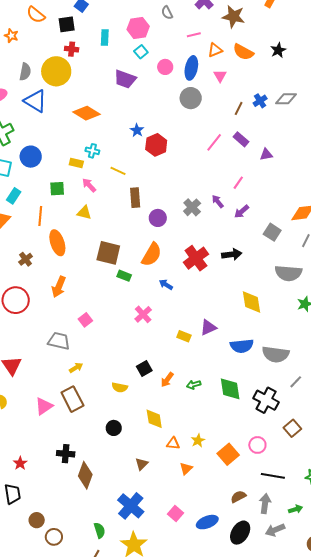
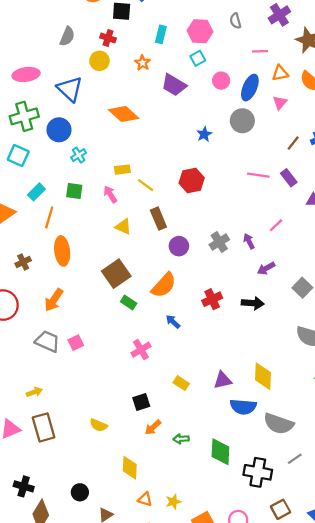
orange star: (11, 36) -> (143, 63), moved
red cross: (72, 49) -> (108, 38), moved
yellow circle: (56, 71) -> (99, 61), size x0.6
gray semicircle: (25, 72) -> (67, 36), moved
blue star: (137, 130) -> (204, 134), moved
pink line: (214, 142) -> (258, 175), turned 48
red hexagon: (156, 145) -> (192, 181), moved
cyan cross: (92, 151) -> (79, 155), moved, turned 32
blue circle: (31, 157) -> (59, 130), moved
yellow rectangle: (76, 163) -> (122, 170), moved, turned -32
cyan rectangle: (14, 196) -> (36, 192), moved
brown rectangle: (135, 198) -> (158, 219), turned -30
purple arrow: (242, 212) -> (266, 268), moved
yellow triangle: (84, 213) -> (123, 227), moved
brown square: (108, 253) -> (116, 274), turned 30
red cross: (196, 258) -> (212, 299), size x0.7
yellow diamond: (251, 302) -> (263, 376), moved
purple triangle: (208, 327) -> (223, 380), moved
gray trapezoid: (59, 341) -> (47, 341), moved
yellow arrow: (76, 368) -> (34, 392), moved
black square: (144, 368) -> (141, 402), moved
black cross: (266, 400) -> (258, 472), turned -30
black circle: (114, 428) -> (80, 492), moved

